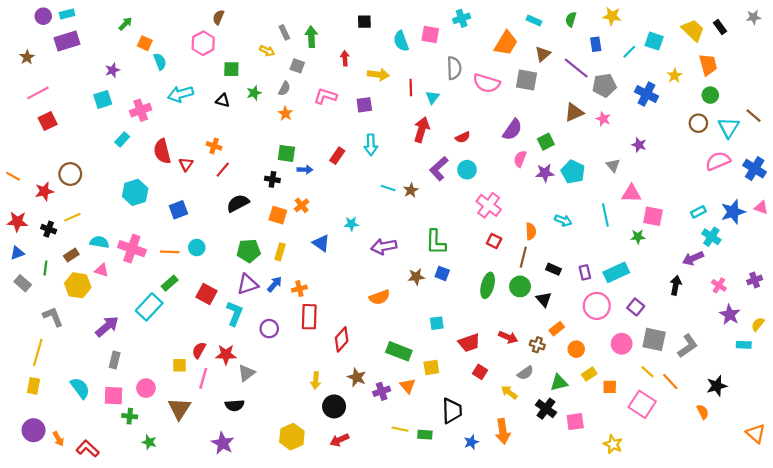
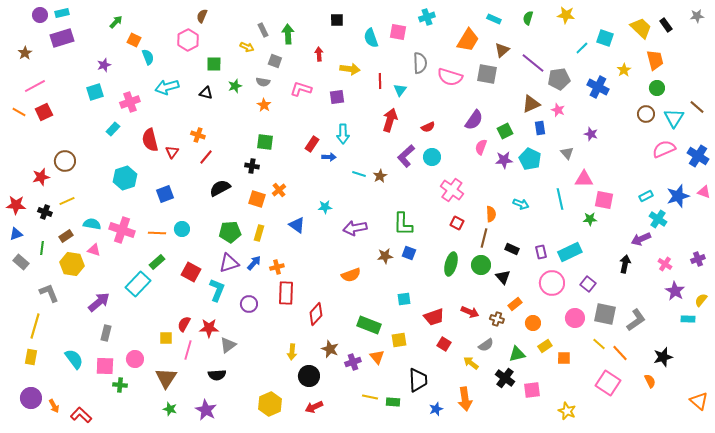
blue rectangle: (596, 44) -> (540, 128), moved
gray semicircle: (284, 89) -> (263, 82), turned 72
blue arrow: (305, 170) -> (329, 157), moved
orange line: (13, 176) -> (19, 112), moved
pink square: (642, 404) -> (608, 383), moved
green star: (149, 442) -> (170, 409), moved

